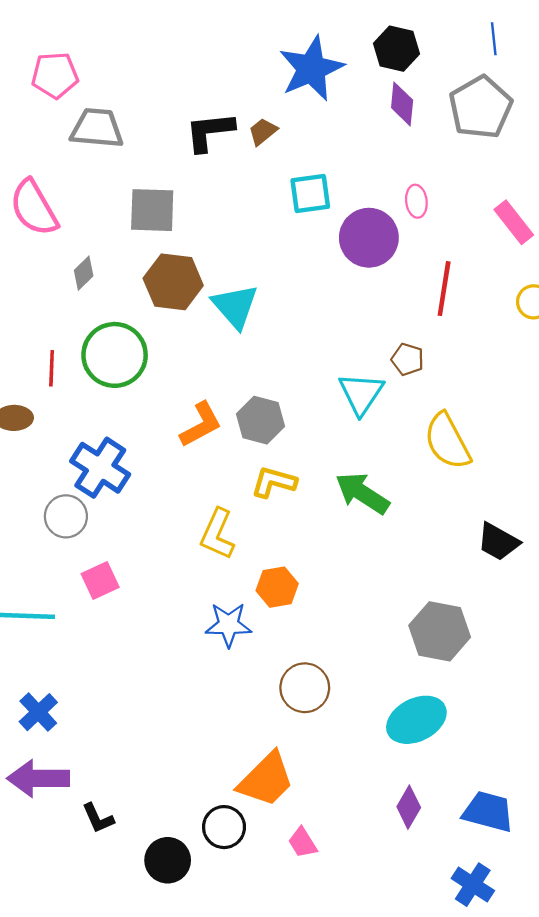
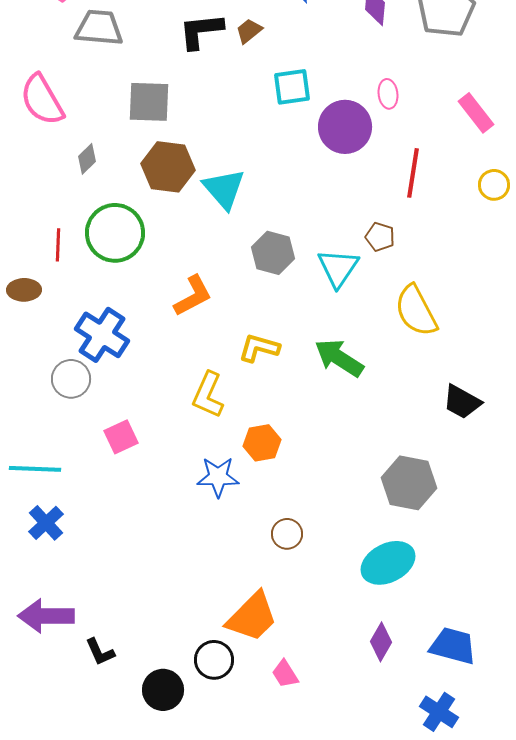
gray hexagon: (261, 420) -> (273, 253), moved
pink square: (100, 580) -> (121, 437), moved
brown circle: (305, 688) -> (287, 534), size x0.7
blue cross: (38, 712) -> (46, 523), moved

